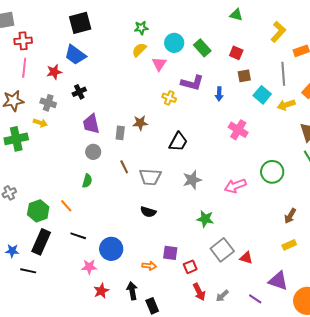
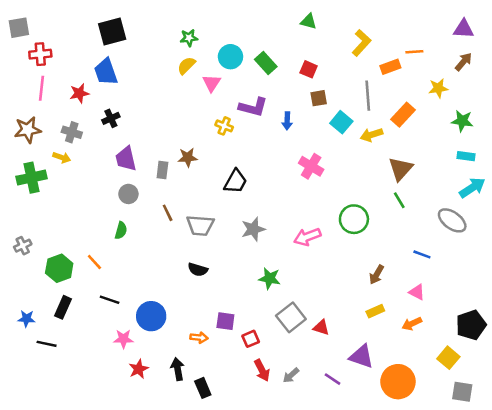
blue trapezoid: (75, 55) -> (106, 72), turned 35
black rectangle: (41, 242) -> (63, 307), size x0.7

